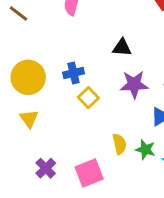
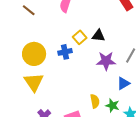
yellow square: (88, 98) -> (80, 37), moved
yellow triangle: (29, 119) -> (34, 82), size x1.5

